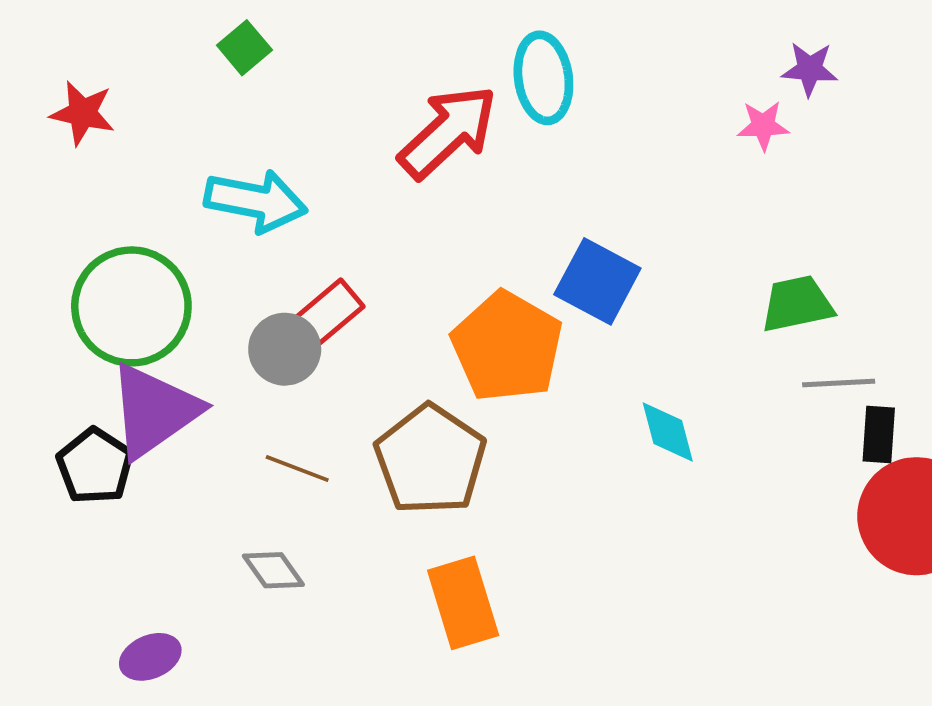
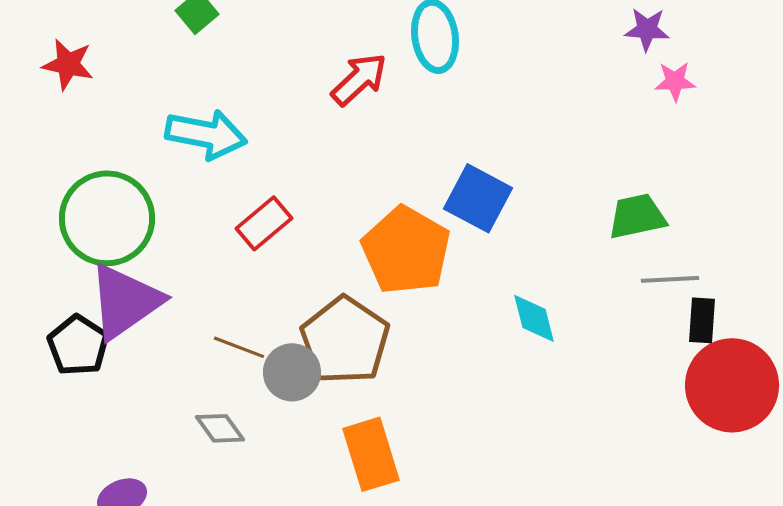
pink star: (763, 126) -> (675, 81), moved
red arrow: (448, 132) -> (359, 79), size x0.7
gray circle: (285, 349) -> (292, 372), moved

